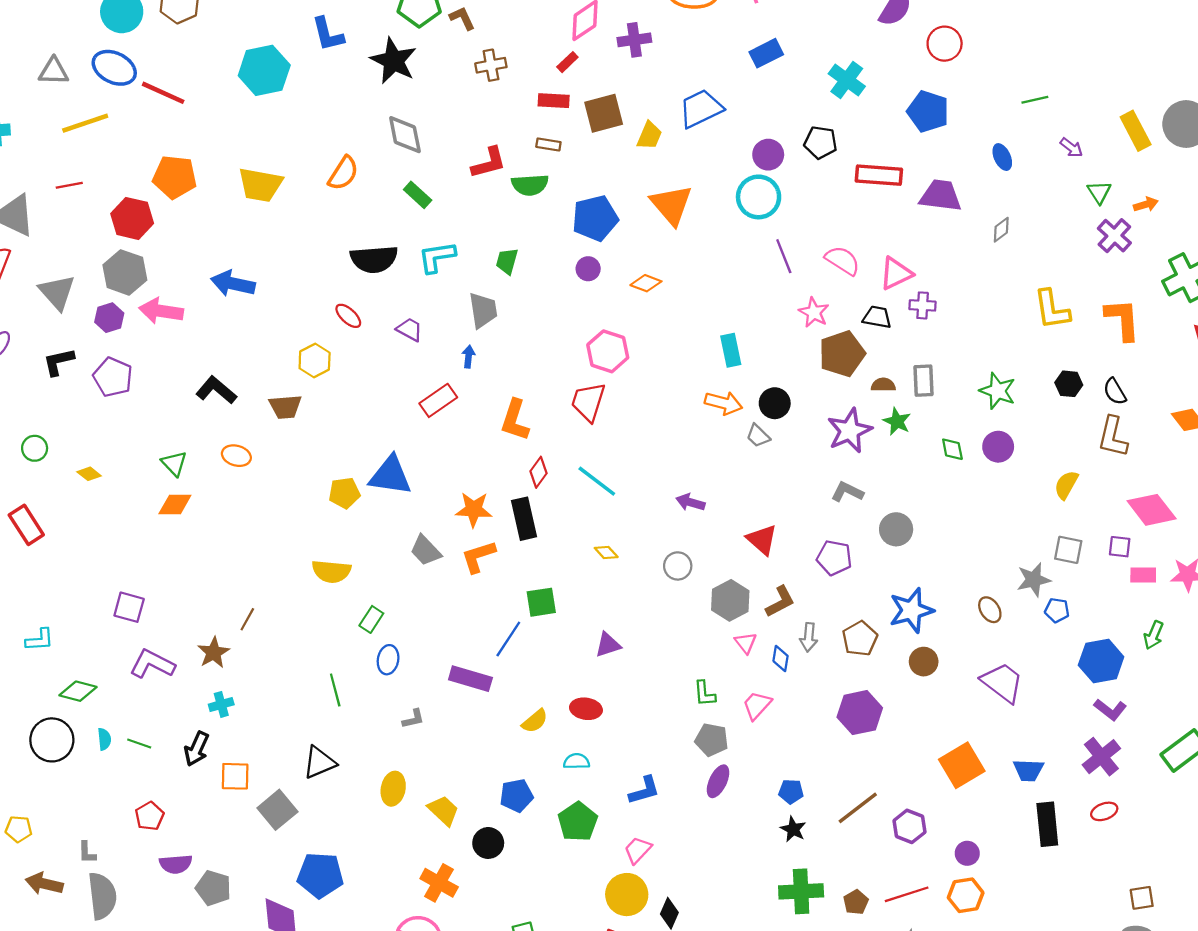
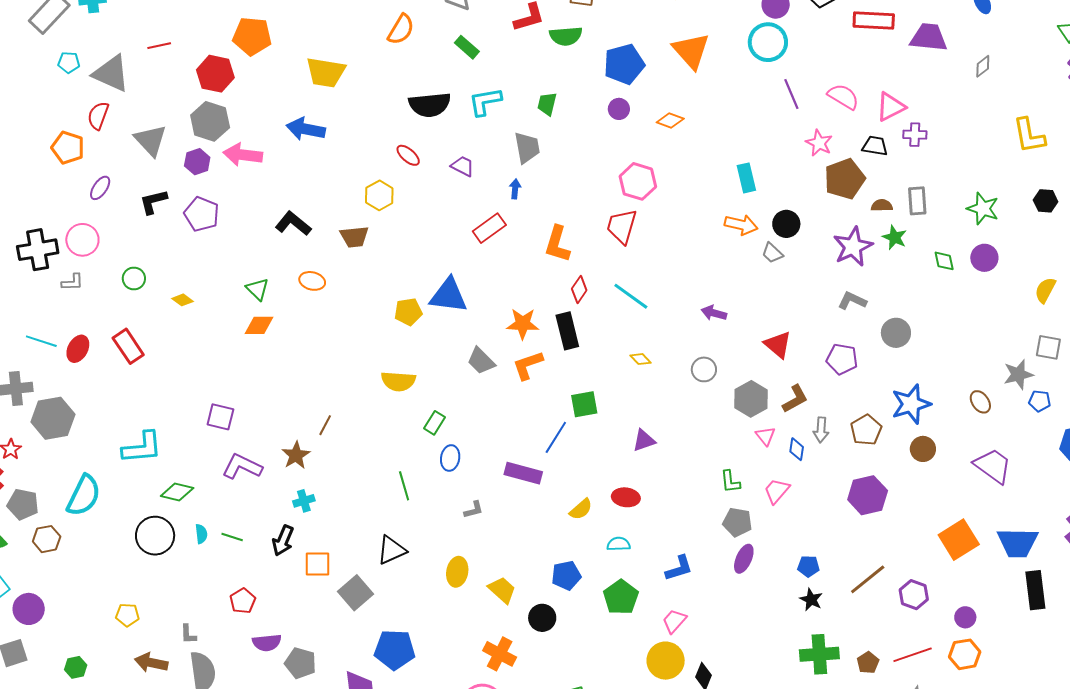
yellow trapezoid: (260, 185) -> (326, 72), moved
cyan L-shape: (40, 640) -> (142, 447), size x1.6
blue trapezoid: (1028, 770) -> (1018, 543), size x1.5

